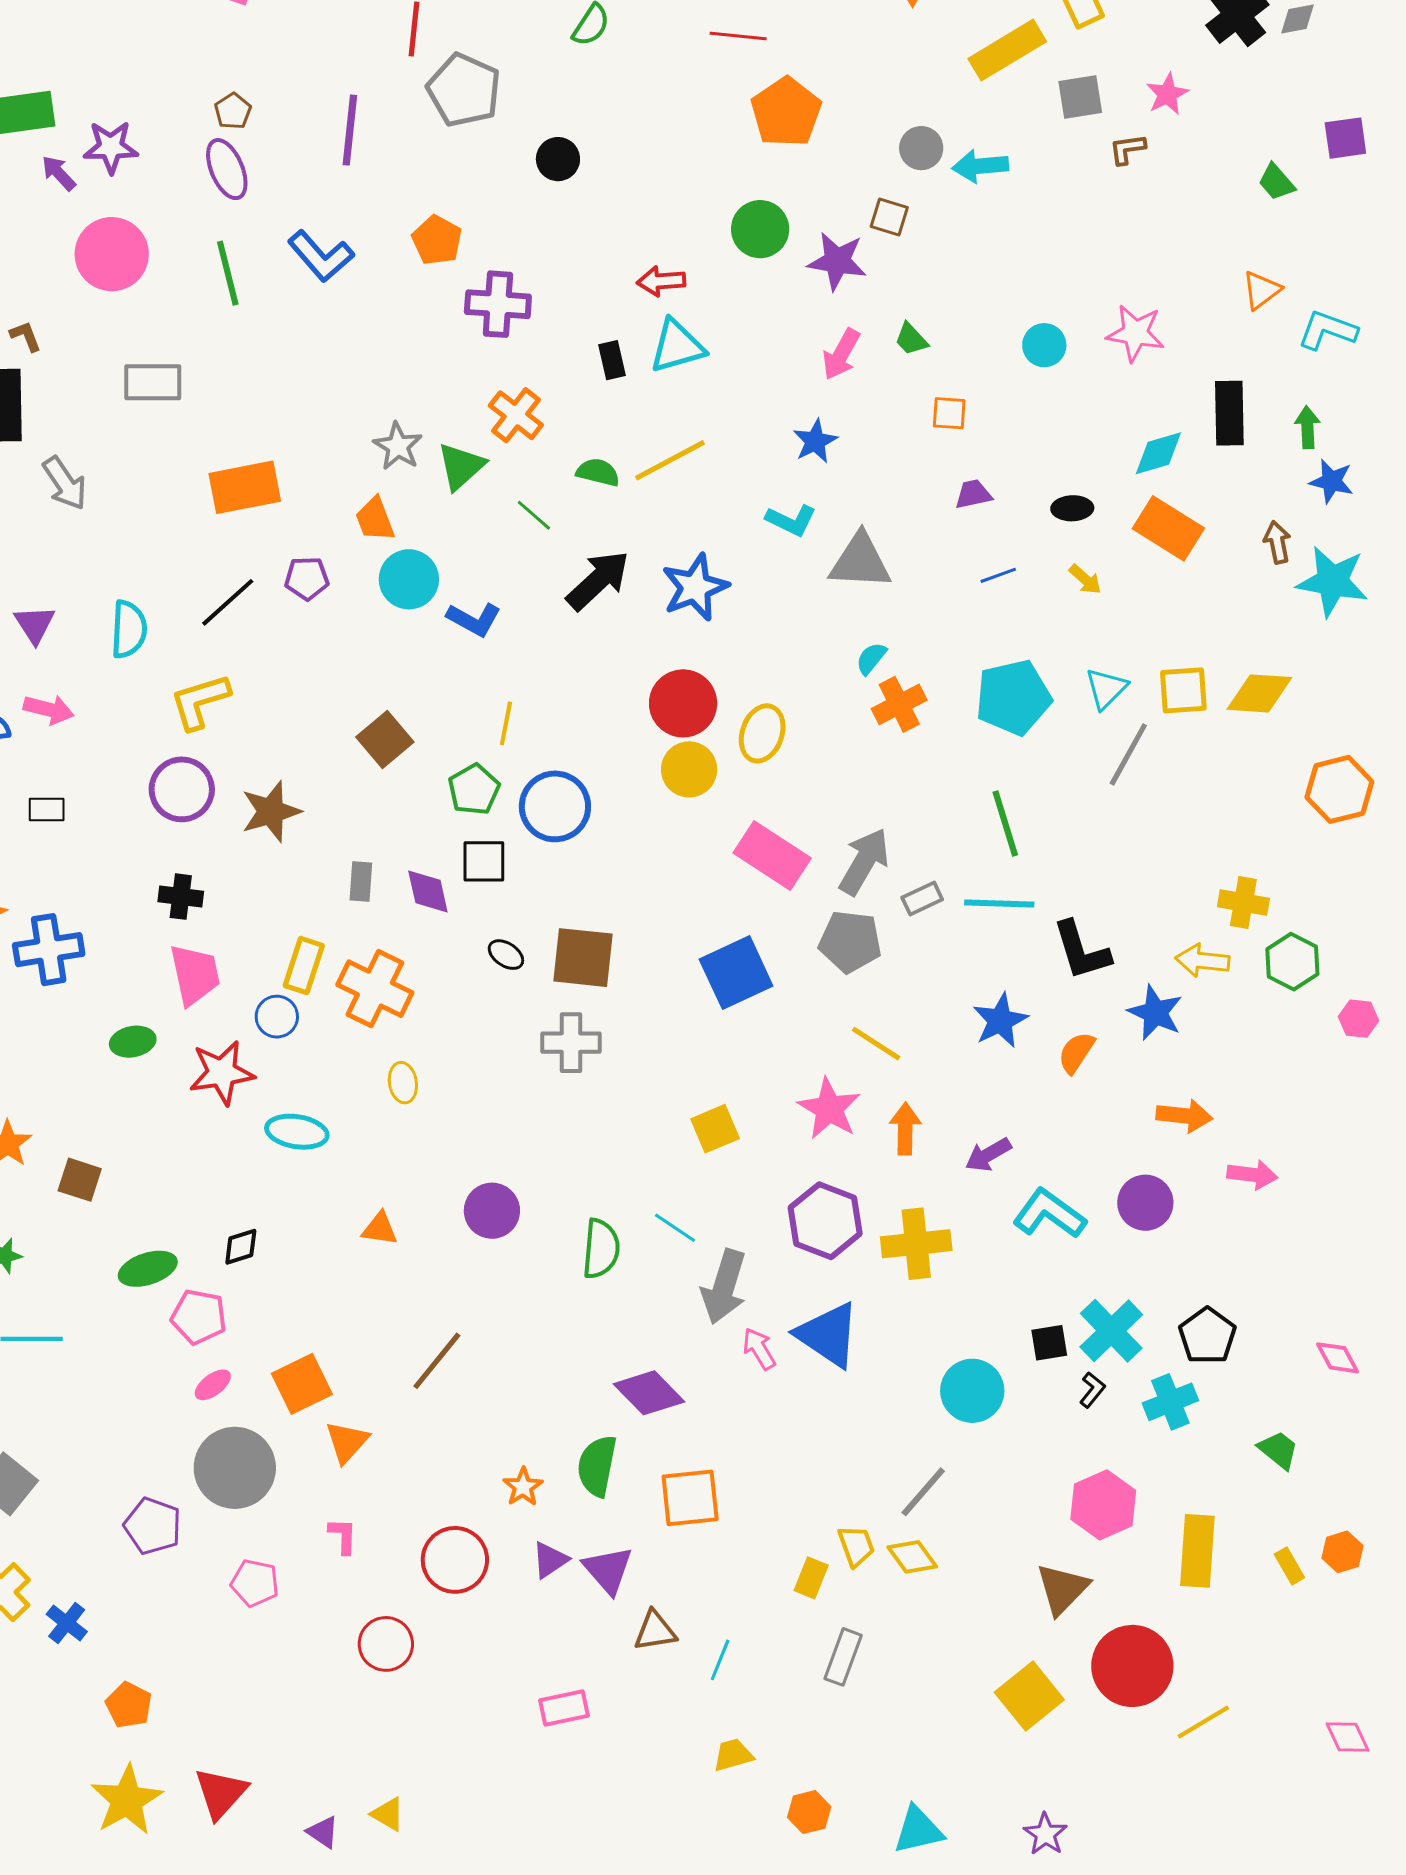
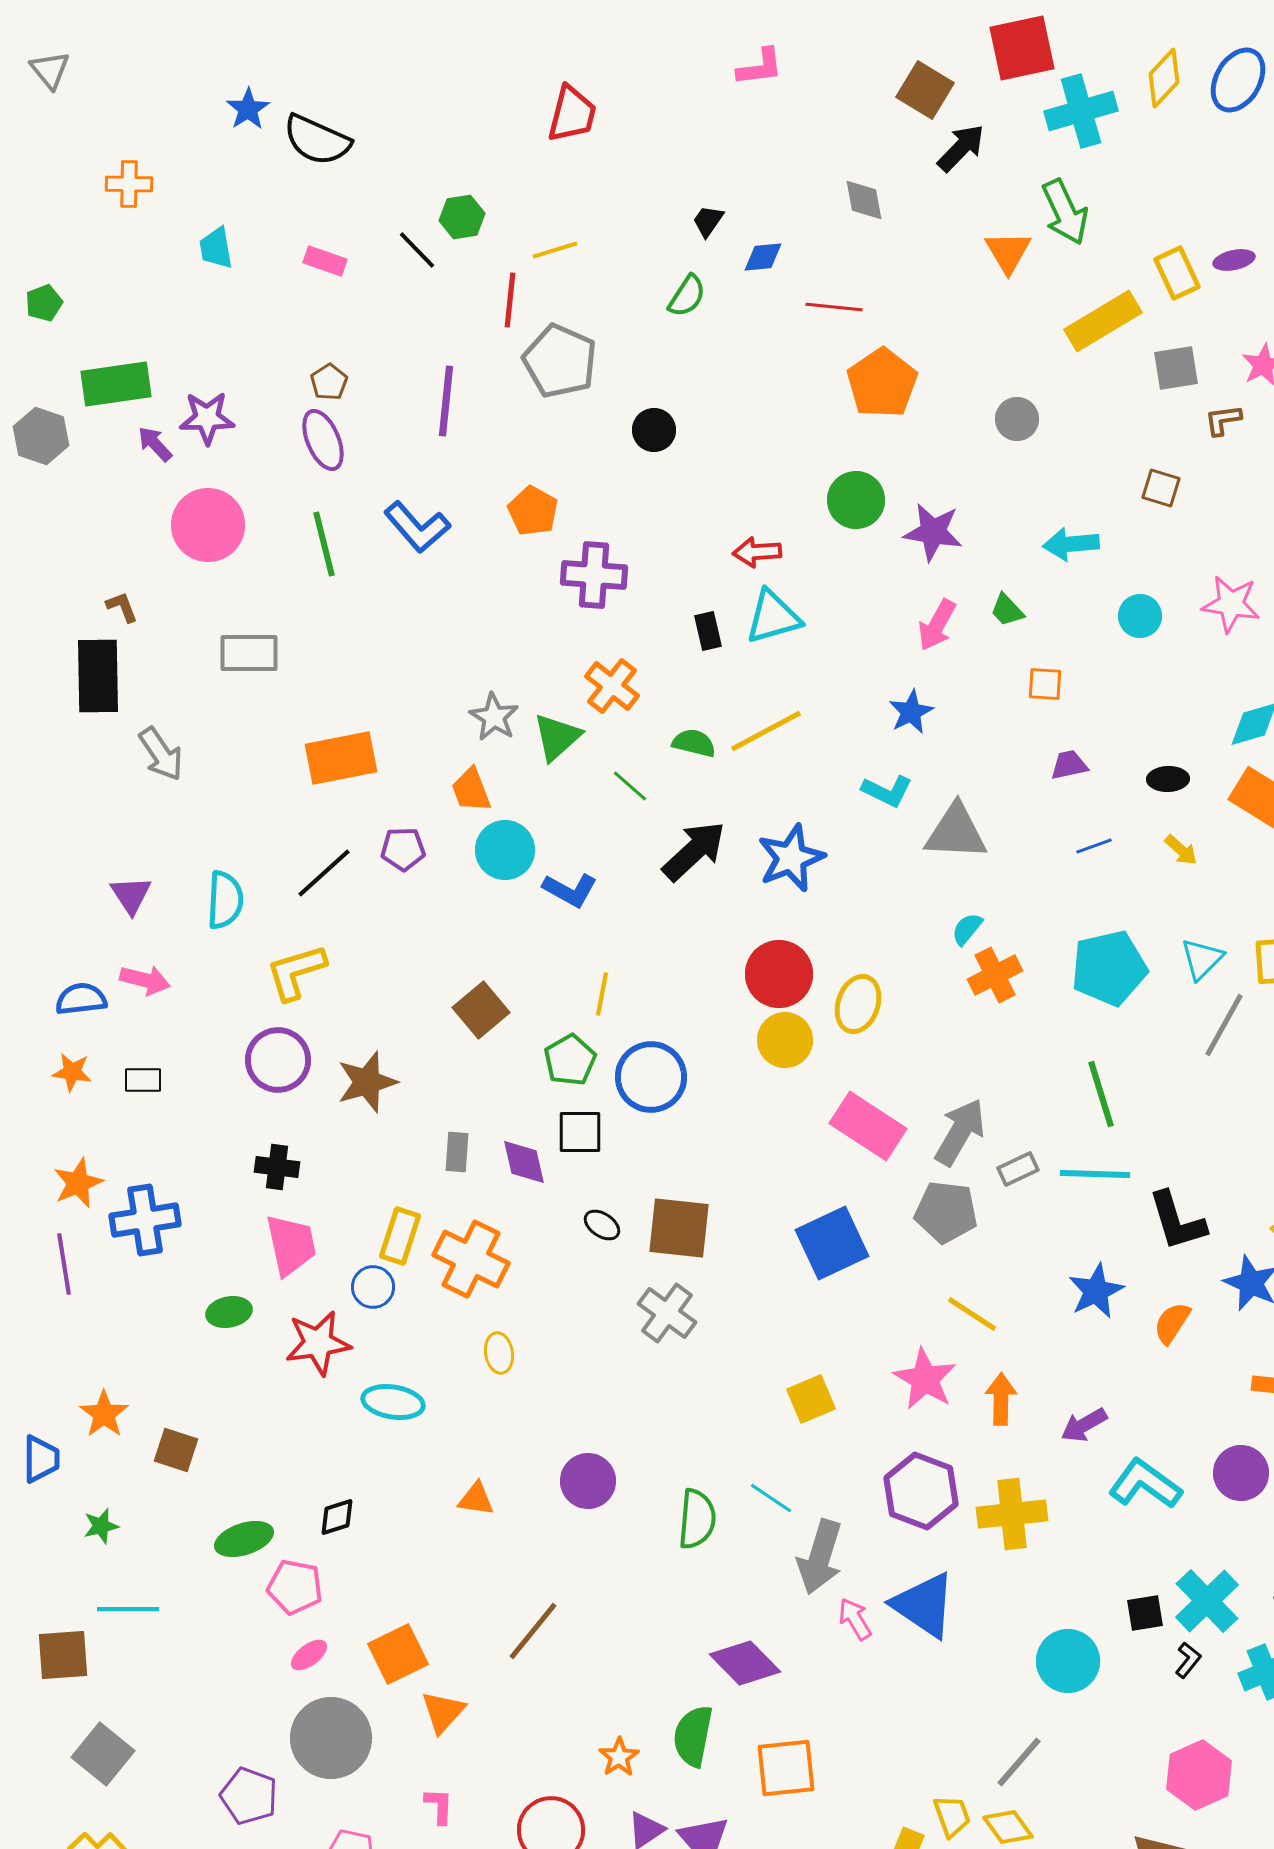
cyan arrow: (980, 166) -> (1071, 544), moved
brown square: (889, 217) -> (1161, 488), moved
gray cross: (571, 1043) -> (667, 1313), turned 36

